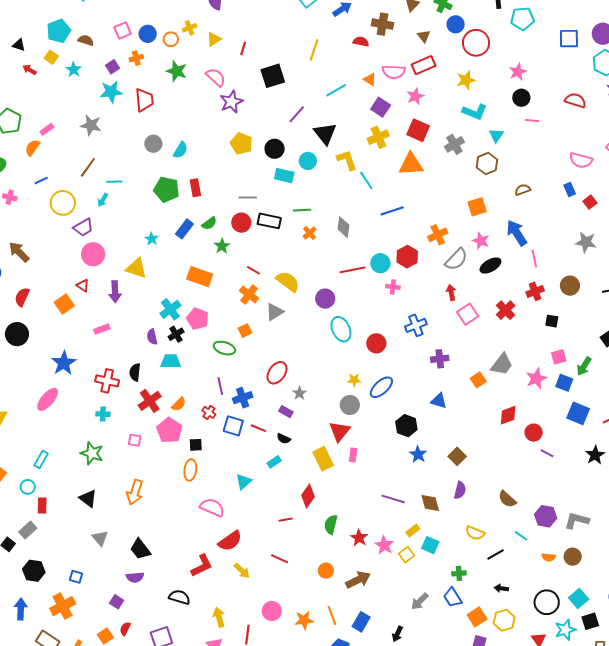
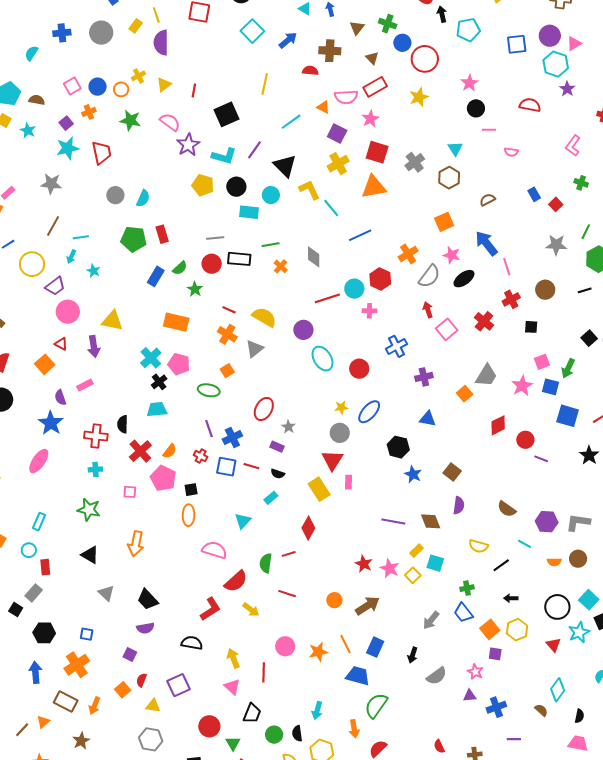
cyan L-shape: (475, 112) -> (224, 156), moved
pink semicircle: (581, 160) -> (511, 152), moved, size x0.6
cyan star: (152, 239) -> (93, 271), moved
purple semicircle: (152, 337) -> (60, 397), moved
green semicircle: (331, 524) -> (266, 563), moved

